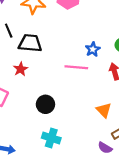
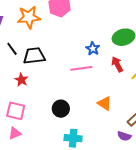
red star: (21, 69) -> (21, 80), moved
orange triangle: (104, 110) -> (105, 103), moved

